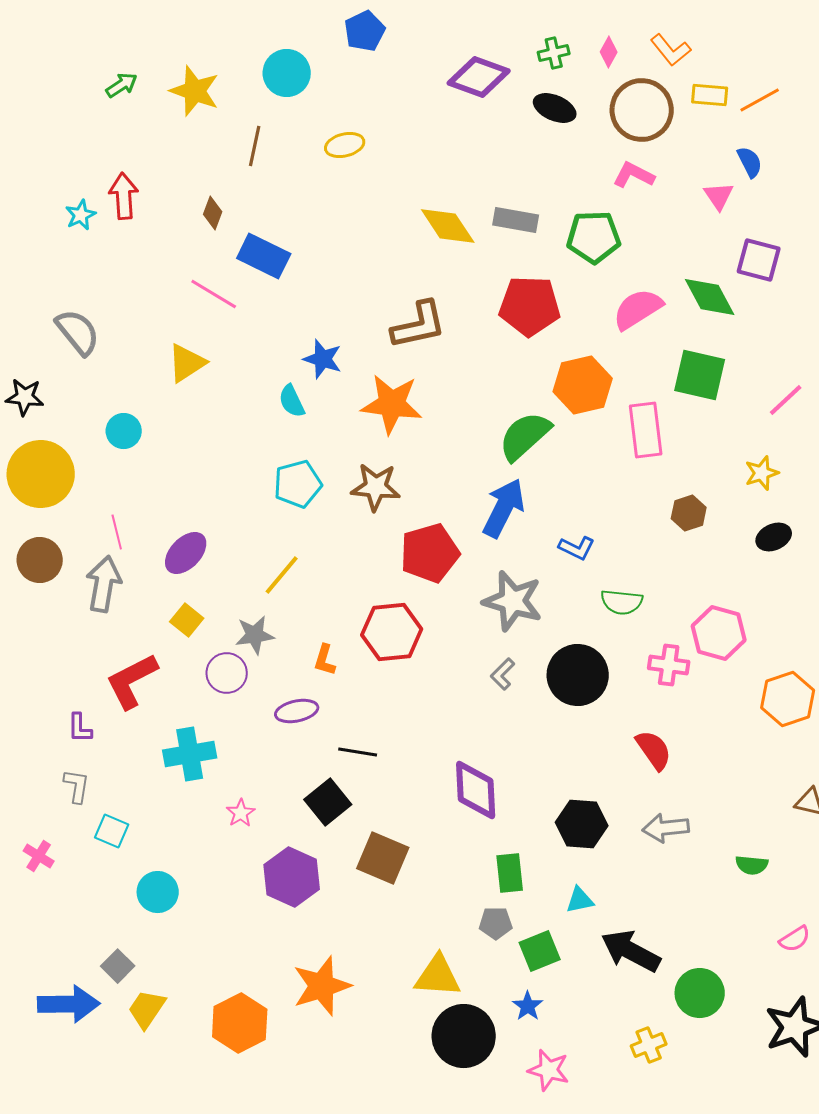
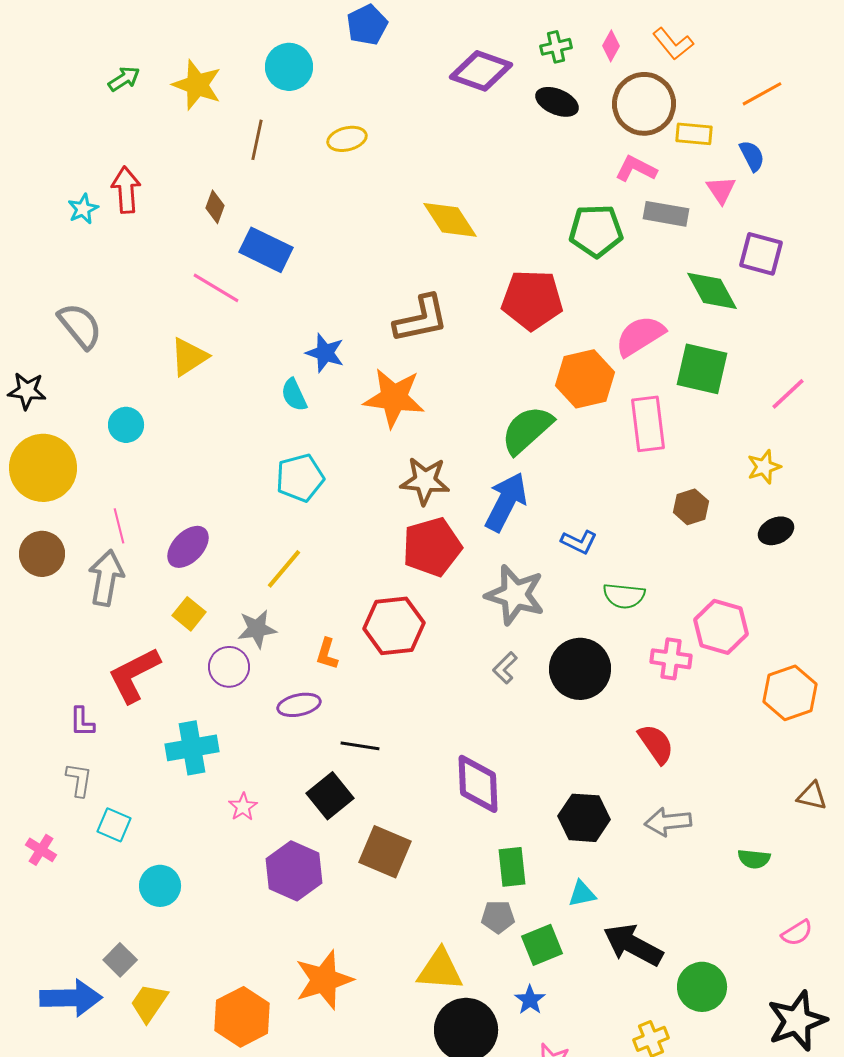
yellow rectangle: (710, 95) -> (694, 134), moved
gray rectangle: (516, 220) -> (666, 214), moved
pink semicircle: (638, 309) -> (640, 336), moved
brown star: (376, 487) -> (425, 481), moved

